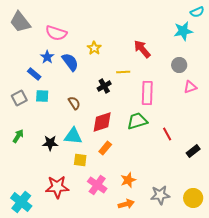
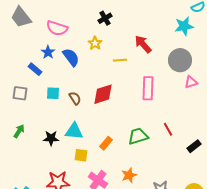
gray circle: (179, 65) -> (180, 60), size x1.5
yellow line: (123, 72) -> (120, 60), moved
black cross: (104, 86) -> (105, 18), moved
cyan square: (42, 96) -> (53, 93), moved
gray square: (19, 98) -> (20, 93), turned 35
green trapezoid: (137, 121) -> (138, 136), moved
red diamond: (102, 122) -> (103, 94), moved

